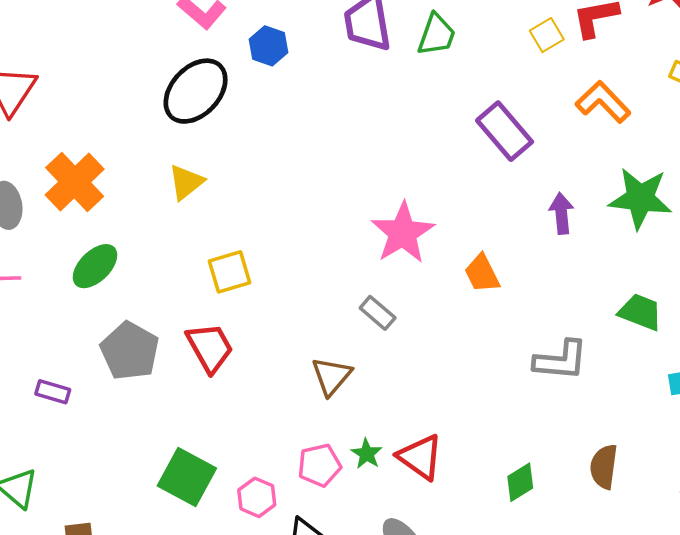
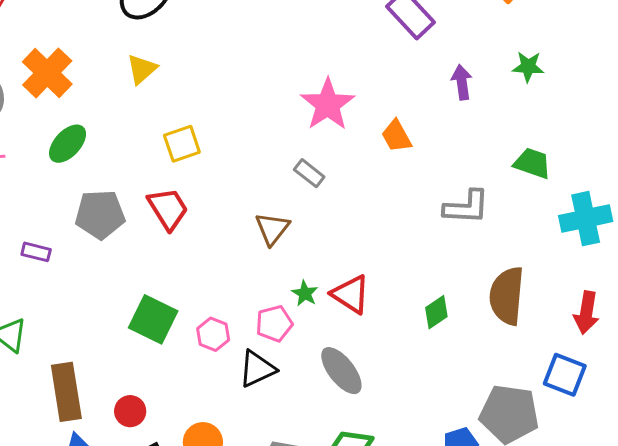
green star: (640, 198) -> (528, 67), size x0.6
gray pentagon: (130, 351) -> (100, 214), turned -30
pink pentagon: (319, 465) -> (274, 324), moved
brown semicircle: (604, 467) -> (507, 296), size x1.5

